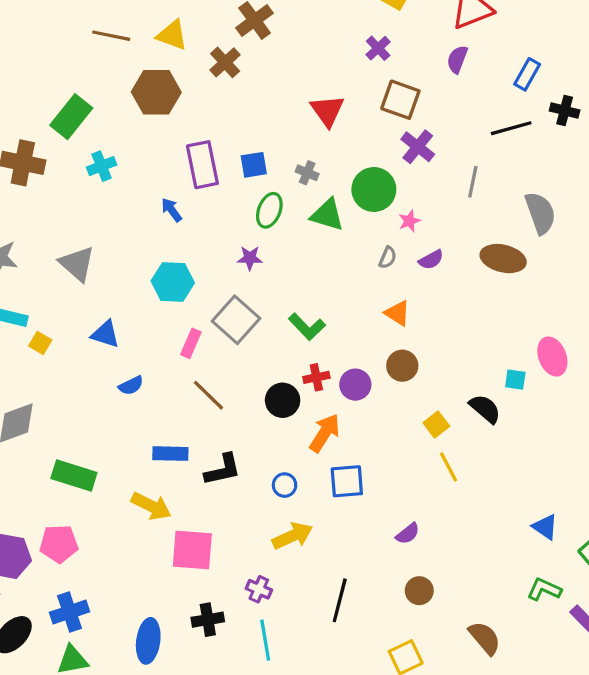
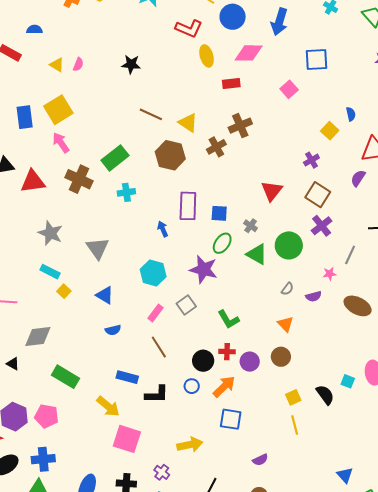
pink star: (409, 221) -> (330, 274), moved
purple star: (250, 258) -> (204, 269), size x1.8
gray square: (236, 320) -> (186, 305), size x0.7
blue circle: (285, 485) -> (192, 386), moved

